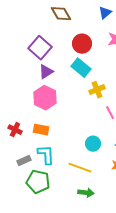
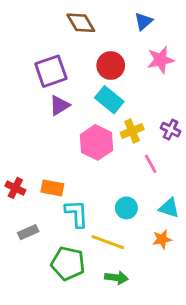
purple square: (40, 48) -> (51, 71), turned 30
pink hexagon: (45, 98) -> (96, 142), moved
cyan L-shape: (46, 155) -> (77, 214), moved
green pentagon: (38, 182) -> (68, 263), moved

